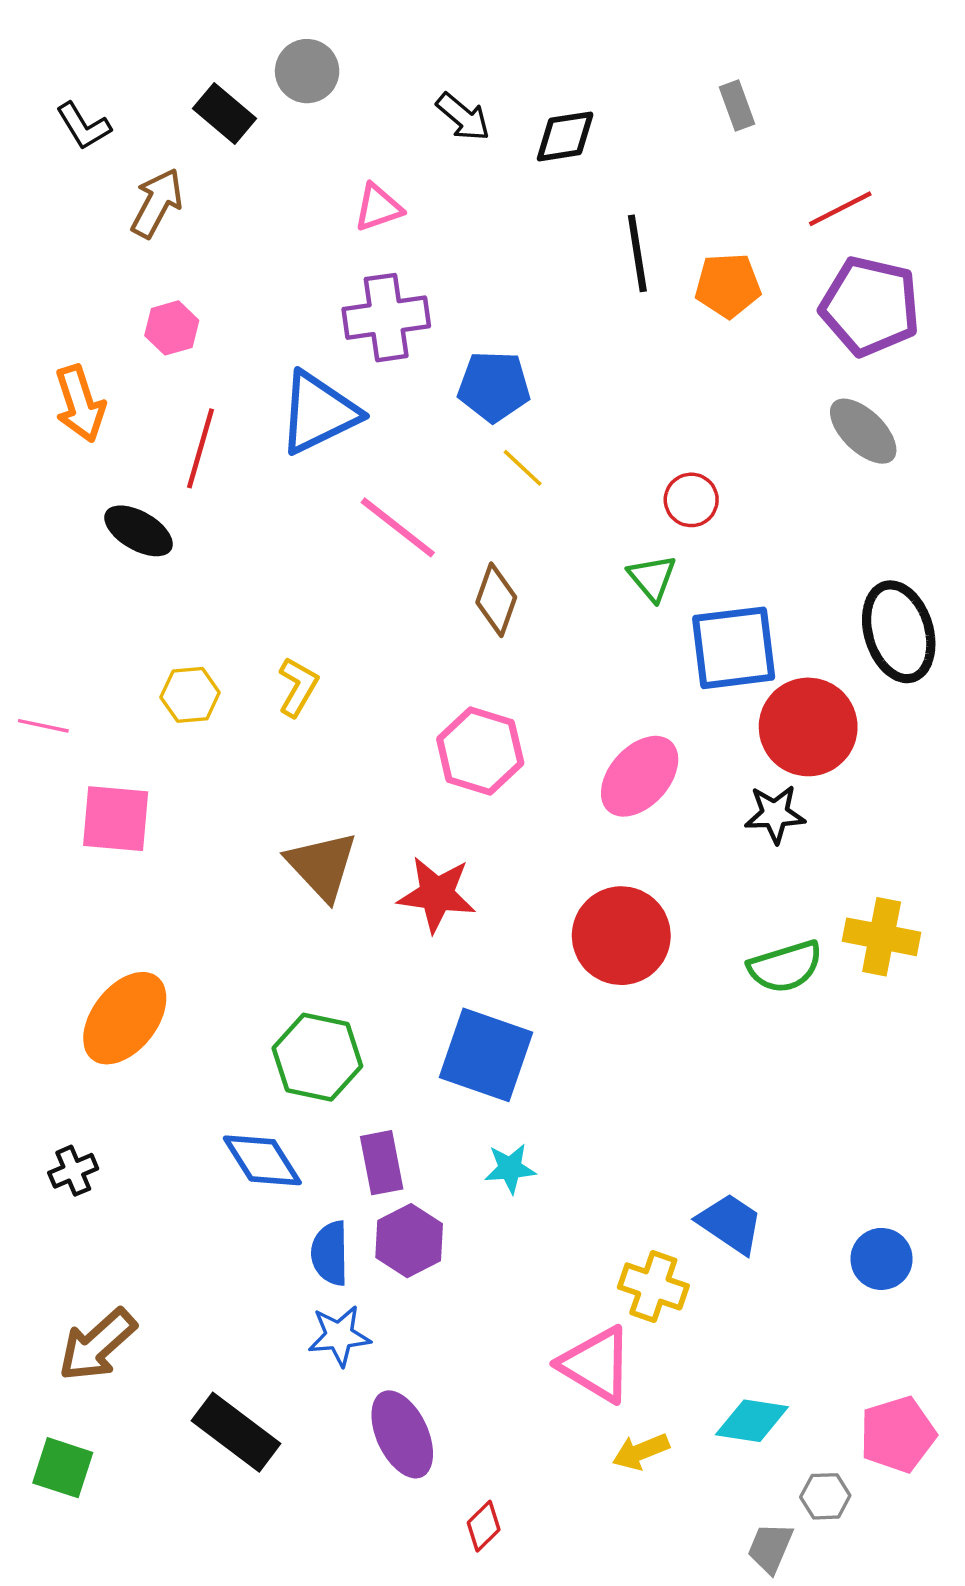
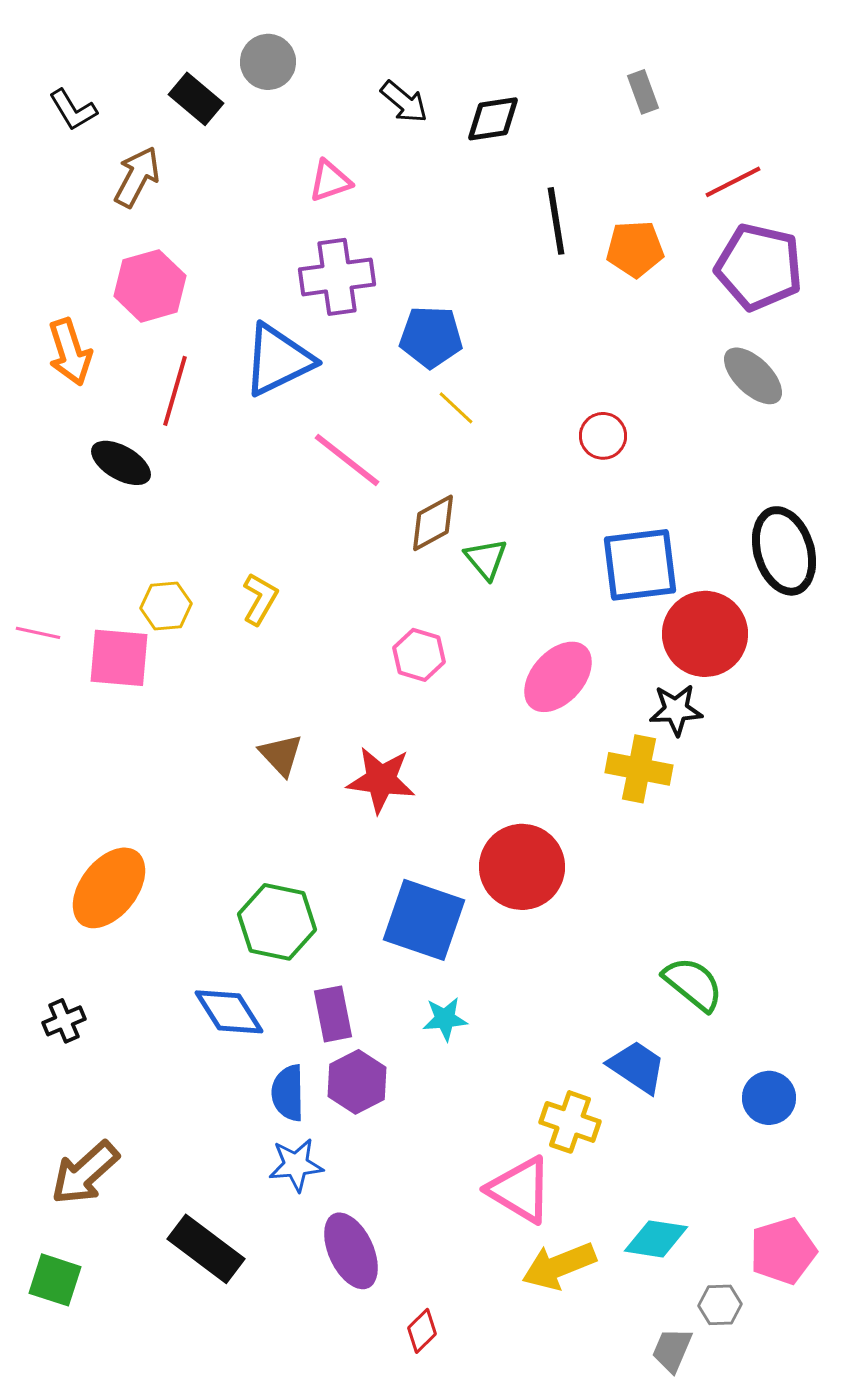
pink hexagon: (172, 328) -> (150, 286), size x1.5
green triangle: (652, 578) -> (486, 559), moved
brown diamond: (496, 600) -> (433, 523), turned 42
pink hexagon: (480, 751) -> (419, 655), size x0.7
pink square: (116, 819) -> (119, 658), moved
brown triangle: (322, 866) -> (281, 755), size x0.7
red circle: (621, 936) -> (522, 867), moved
yellow cross: (882, 937) -> (639, 769), moved
green semicircle: (785, 967) -> (693, 984), moved, turned -124
yellow arrow: (641, 1452) -> (559, 1266), size x1.5

